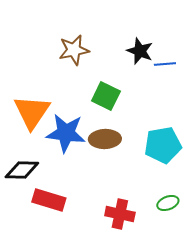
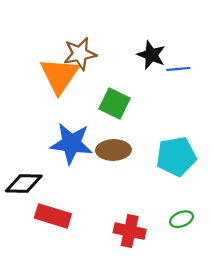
orange triangle: (32, 112) -> (59, 75), moved

